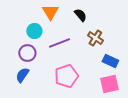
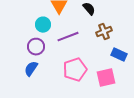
brown cross: (95, 38) -> (104, 32), turned 35
pink square: (109, 84) -> (106, 78), moved

